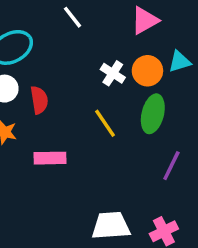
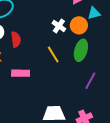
cyan triangle: (179, 62) -> (94, 13), moved

